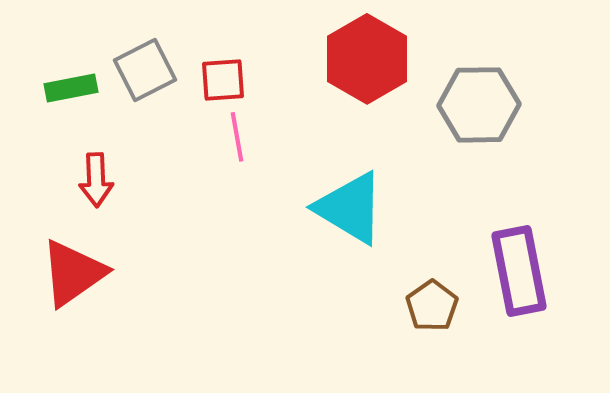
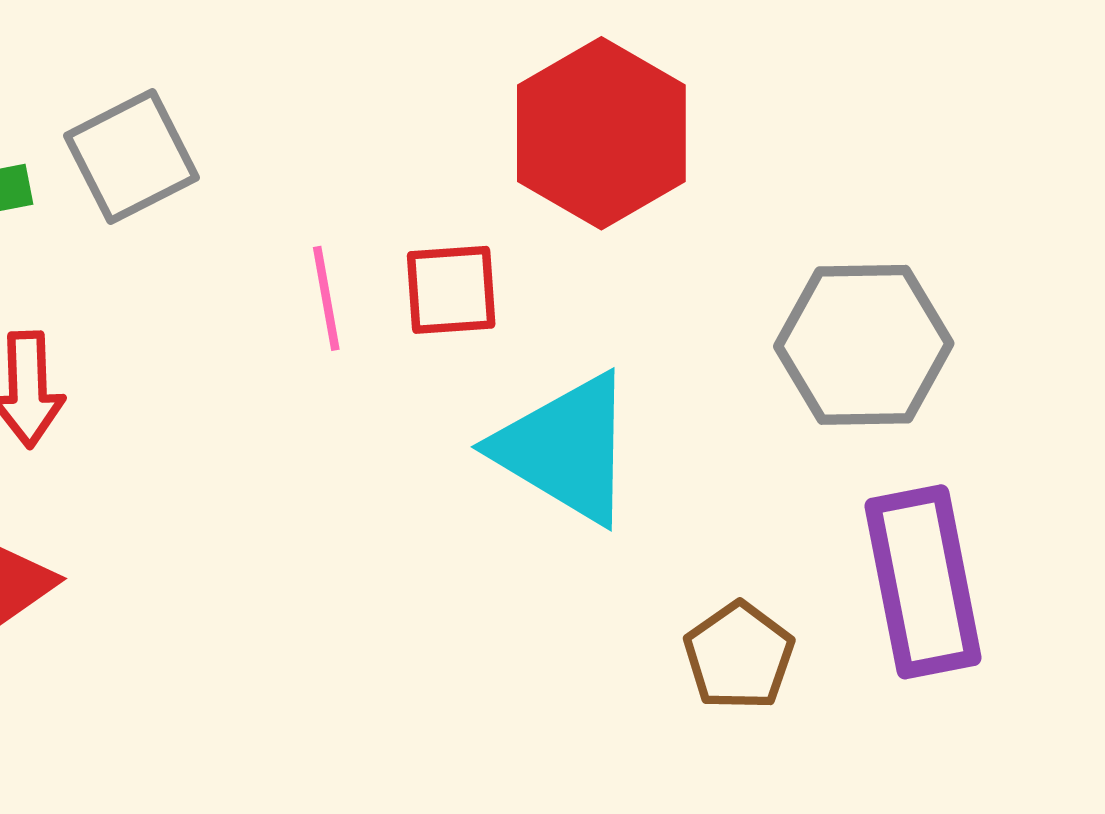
red square: (223, 80) -> (451, 290), moved
gray hexagon: (479, 105) -> (864, 345), moved

